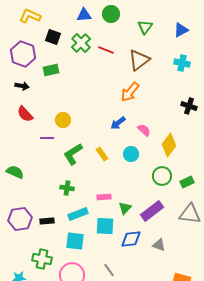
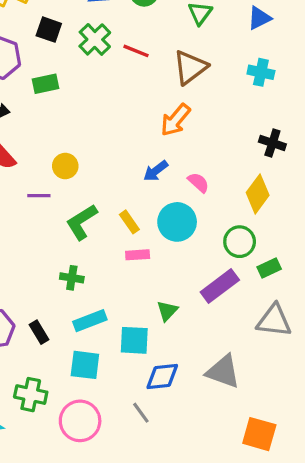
yellow diamond: (169, 145) -> (258, 194), moved
cyan circle: (131, 154) -> (177, 222), size x1.5
green circle: (162, 176) -> (240, 242), moved
pink rectangle: (104, 197) -> (138, 255), moved
purple rectangle: (152, 211) -> (220, 286), moved
black rectangle: (47, 221) -> (39, 332), turned 64
blue diamond: (131, 239) -> (162, 376), moved
gray triangle: (159, 245) -> (223, 372), size x1.6

